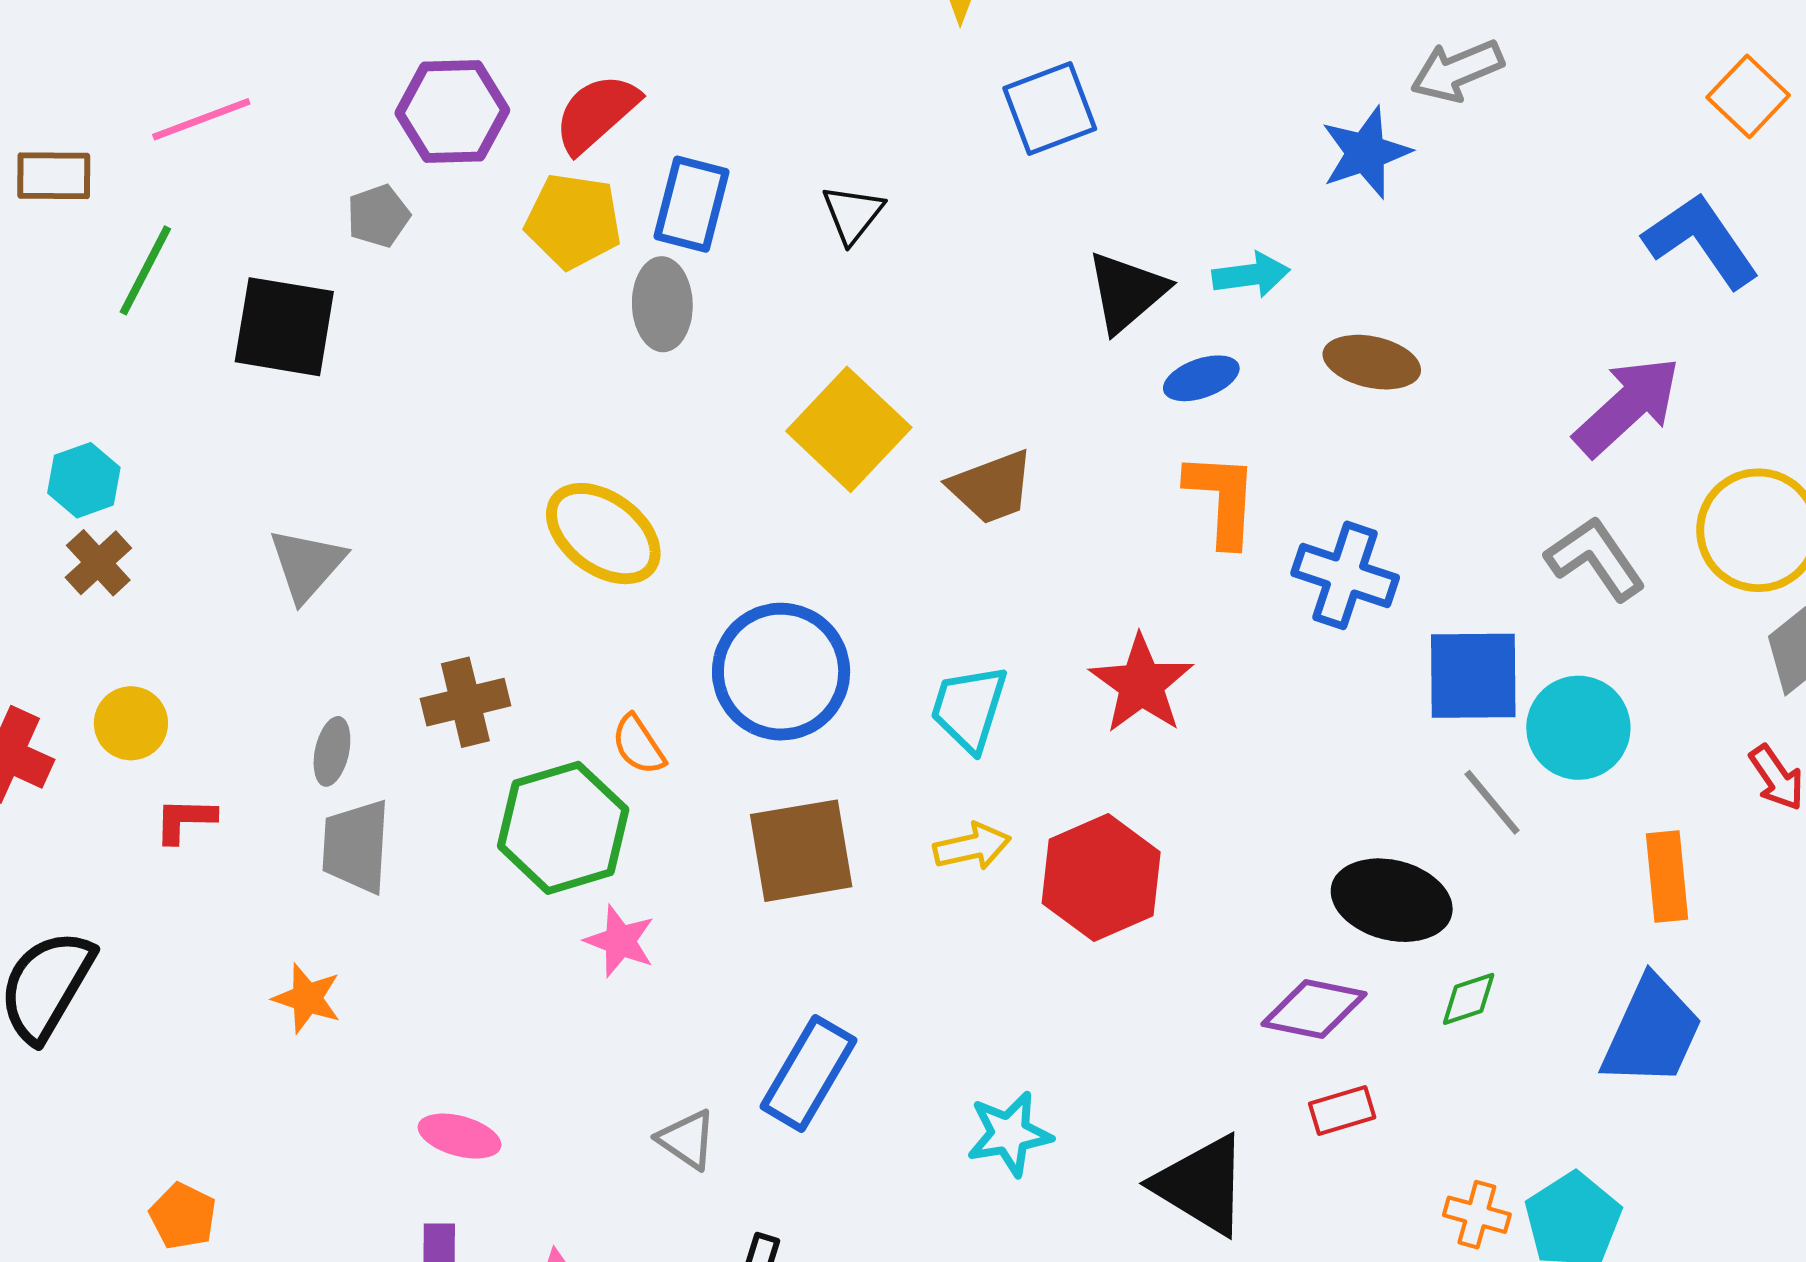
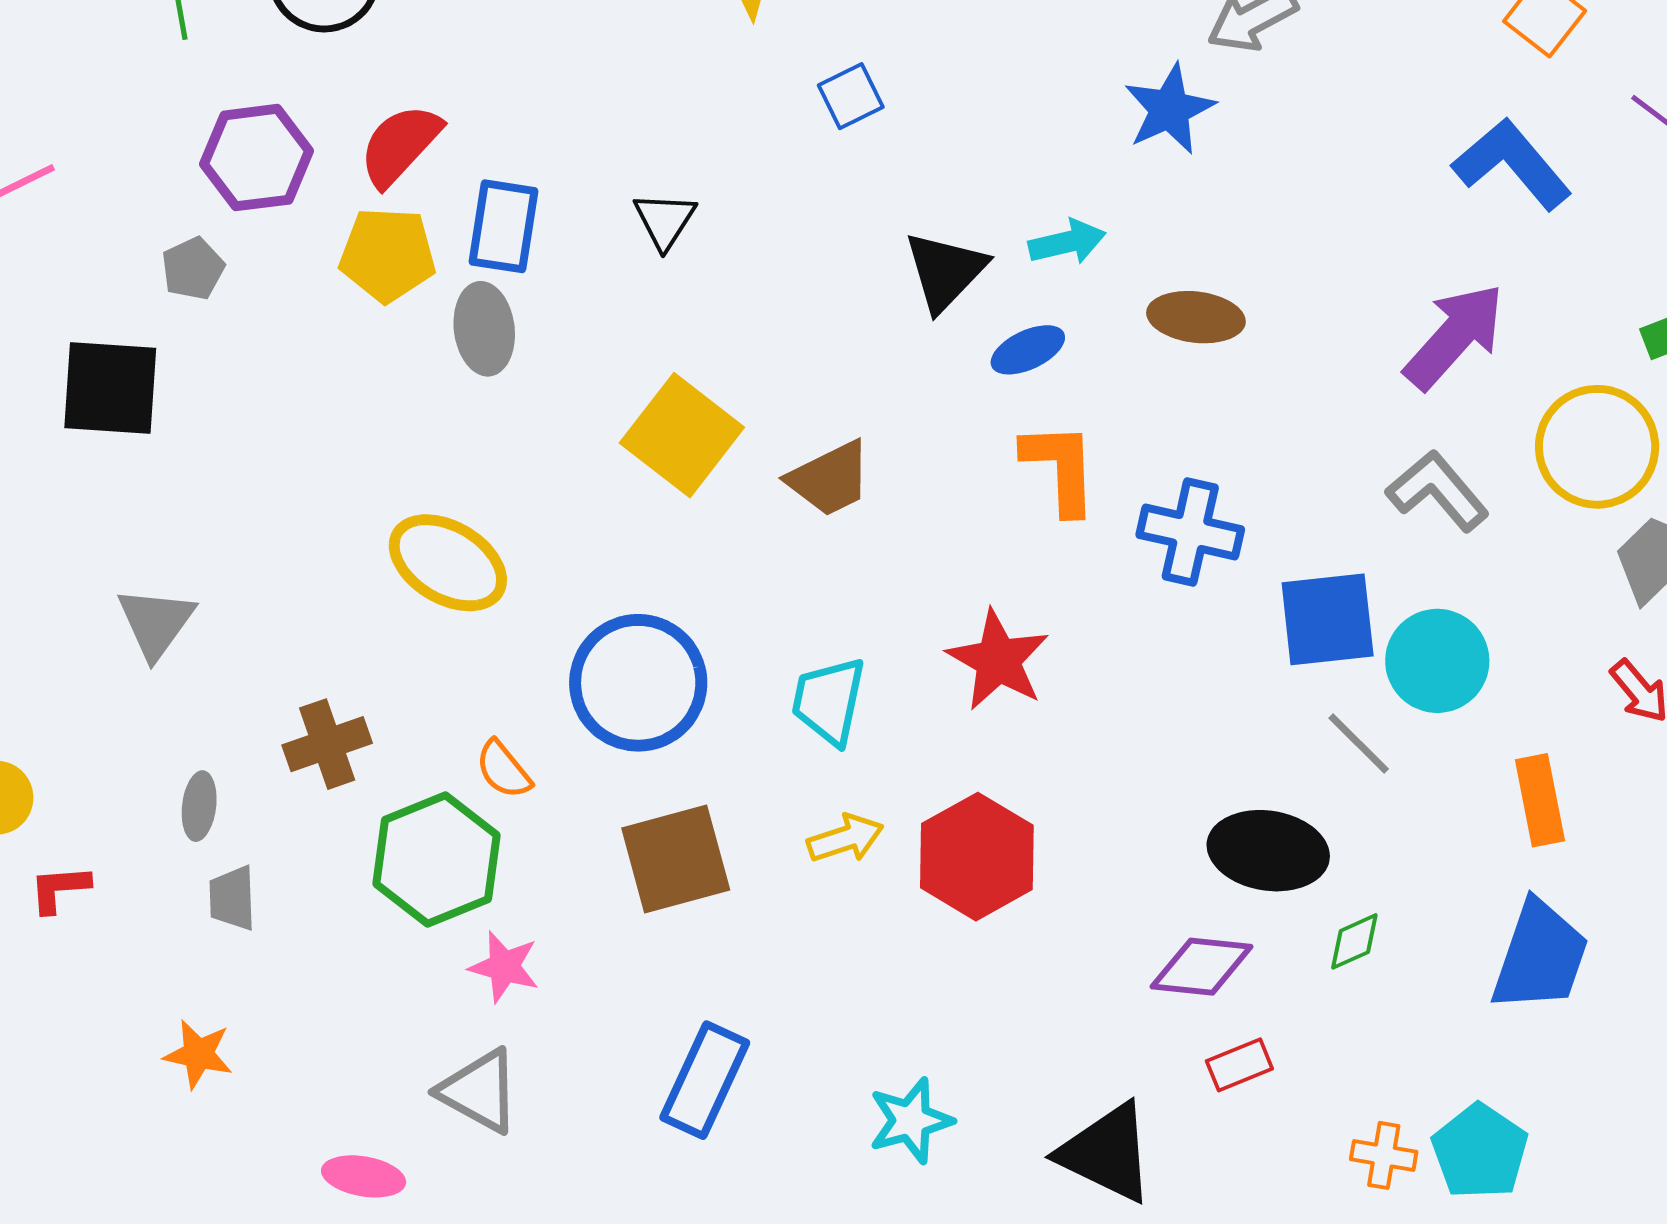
blue square: (1050, 109) -> (851, 96), size x0.7
gray trapezoid: (356, 846) -> (232, 898), size x0.7
gray triangle: (687, 1139) -> (479, 1091), moved, size x1.4

